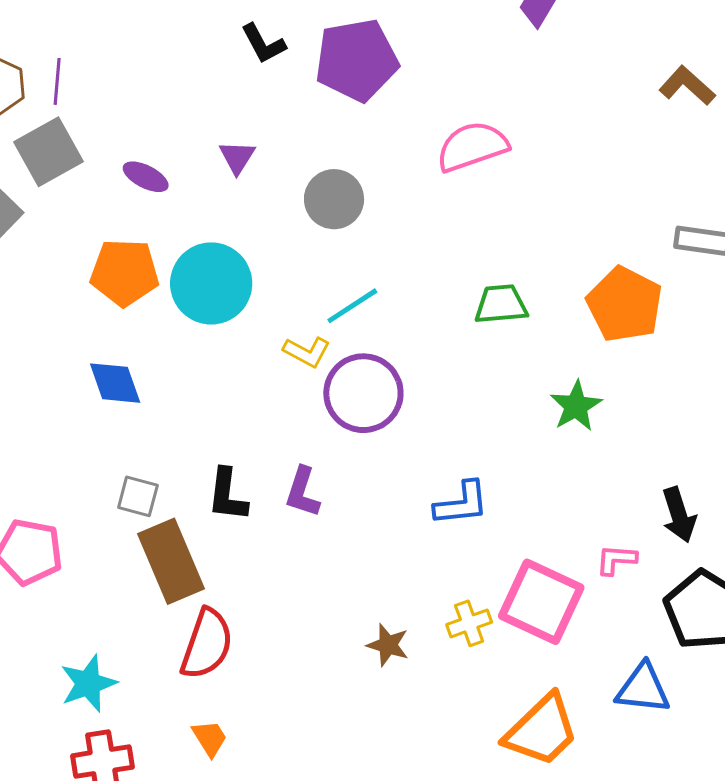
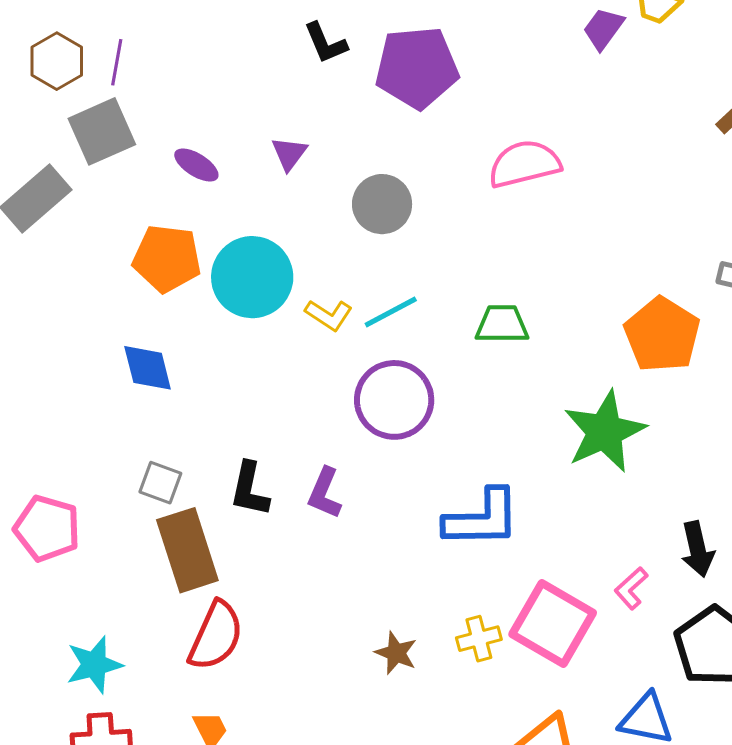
green trapezoid: (501, 304) -> (502, 324), moved
yellow L-shape: (307, 352) -> (329, 315), moved
green star: (576, 406) -> (605, 432), size x1.6
blue L-shape: (462, 504) -> (482, 519), size x1.4
pink L-shape: (616, 560) -> (631, 588), turned -51

